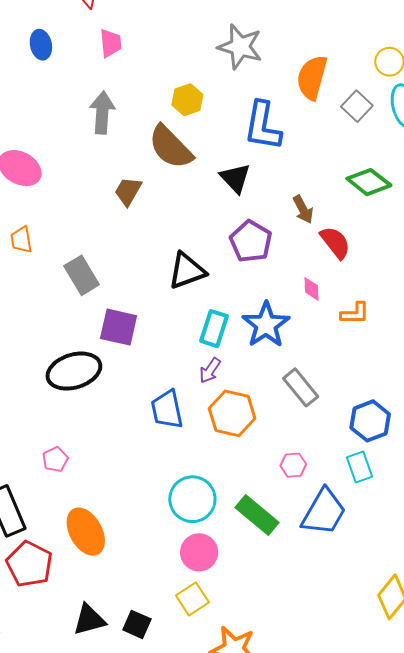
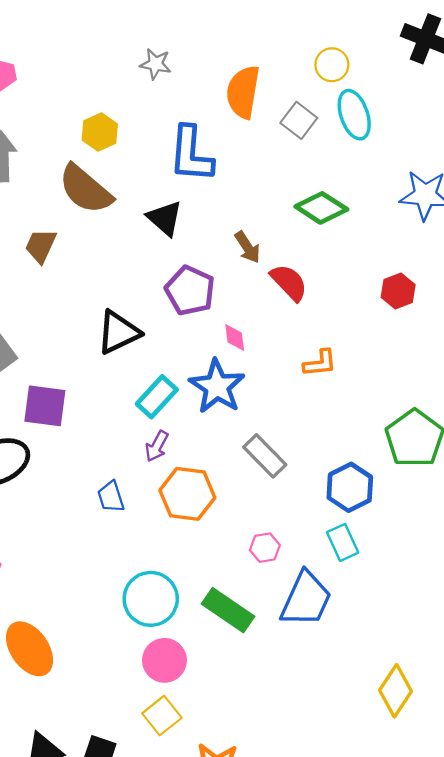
gray star: (240, 47) -> (156, 64), size x0.6
pink diamond: (312, 289) -> (235, 338), moved
cyan rectangle: (214, 329) -> (157, 397), turned 30
blue trapezoid: (167, 409) -> (111, 497), size x0.7

